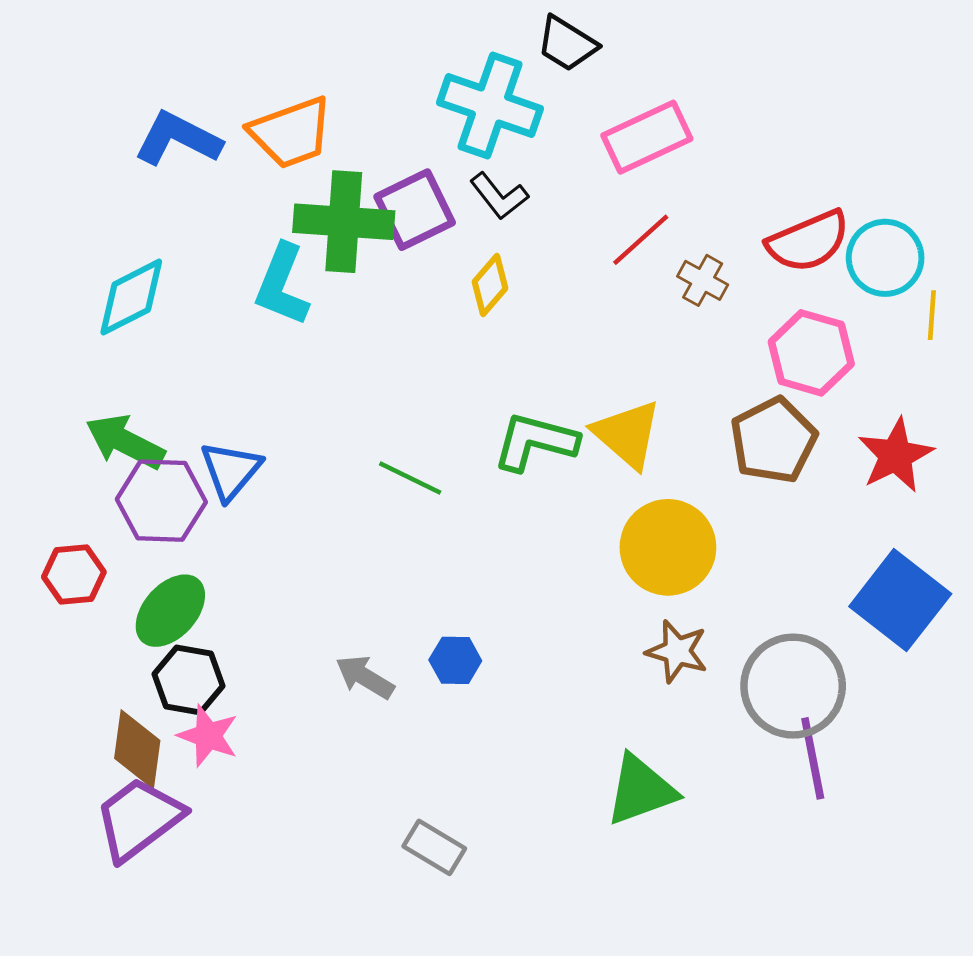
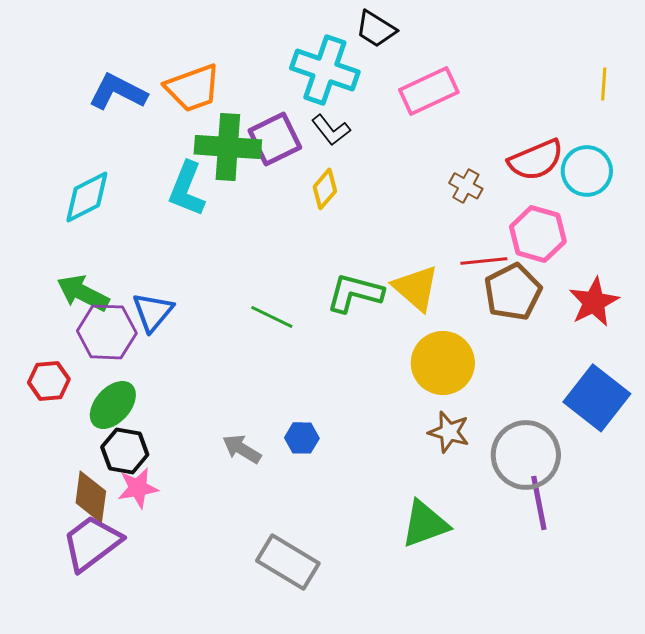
red line: (641, 240) -> (484, 261), moved, turned 36
yellow line: (932, 315) -> (604, 84), moved
pink star: (208, 736) -> (138, 488), turned -30
gray rectangle: (434, 847) -> (288, 562), size x1.5

